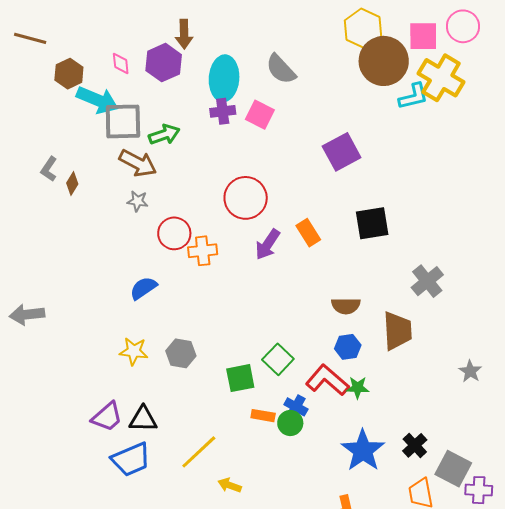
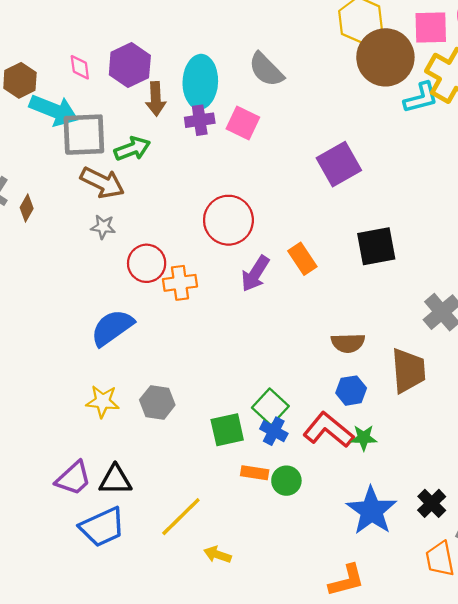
brown arrow: (184, 34) -> (156, 99), moved
blue semicircle: (143, 288) -> (112, 328), size x1.4
blue cross: (296, 407) -> (274, 431), moved

